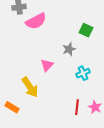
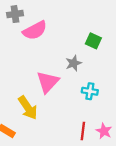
pink triangle: (47, 65) -> (48, 82), size x1.5
cyan cross: (83, 73) -> (90, 91), turned 32

